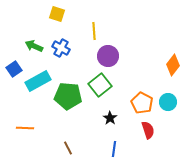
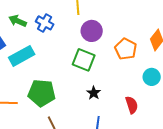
green square: (100, 85) -> (84, 60), turned -30
green pentagon: (68, 96) -> (42, 93), moved
orange pentagon: (142, 103) -> (126, 49), moved

